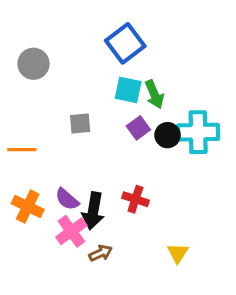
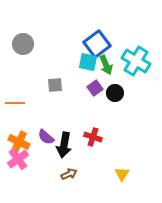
blue square: (125, 43) -> (97, 44), moved
cyan cross: (198, 132) -> (136, 61), moved, turned 32
pink cross: (71, 231) -> (18, 159), moved

